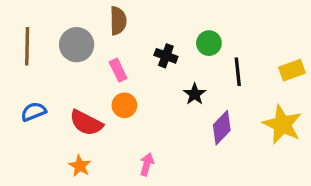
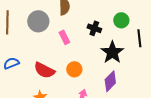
black star: (195, 94) -> (112, 52), size x1.6
orange circle: (124, 105) -> (74, 69), moved
purple diamond: (222, 128) -> (110, 81), moved

